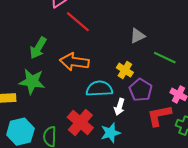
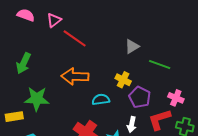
green arrow: (38, 48) -> (23, 63), moved
cyan semicircle: (99, 89) -> (101, 100), size x0.7
white arrow: (119, 107) -> (132, 124), moved

